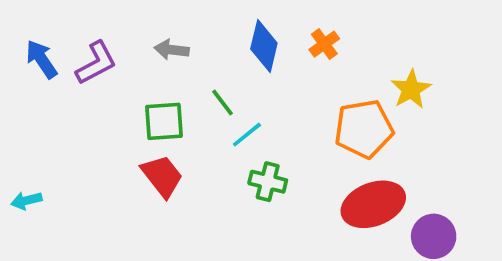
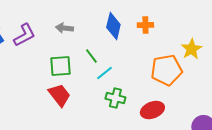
orange cross: (324, 44) -> (145, 25), turned 35
red ellipse: (373, 204) -> (152, 110), moved, size x0.7

